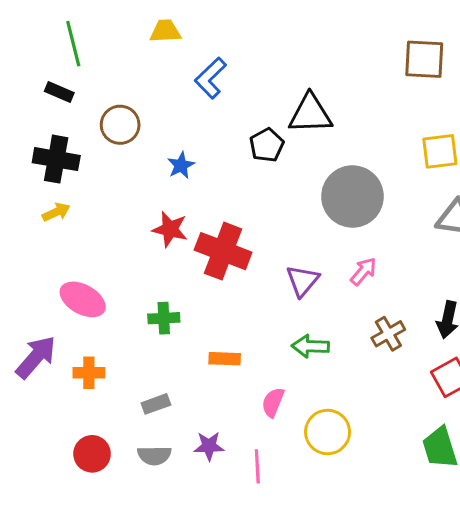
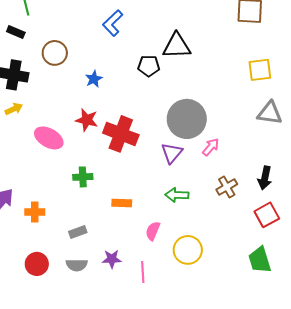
black pentagon: (267, 145) -> (149, 66), turned 30
gray circle: (352, 197) -> (187, 119), moved
pink ellipse: (83, 299) -> (49, 138), moved

